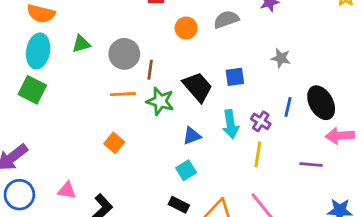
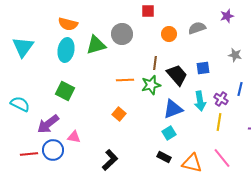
green triangle: (81, 44) -> (96, 45), size x1.5
gray circle: (124, 54) -> (122, 34), moved
brown line: (150, 70) -> (155, 63), moved
green square: (32, 90) -> (65, 91), moved
green star: (160, 101) -> (151, 85), turned -30
blue triangle: (192, 136) -> (173, 109), size x1.5
pink triangle: (67, 190) -> (74, 137), moved

